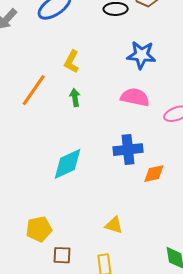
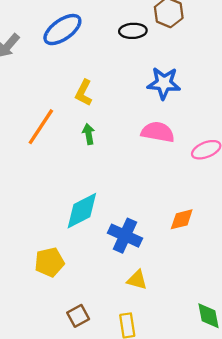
blue cross: (128, 150) -> (125, 236), moved, turned 32
yellow pentagon: (39, 229) -> (49, 262), moved
brown square: (62, 255) -> (78, 316), turned -30

